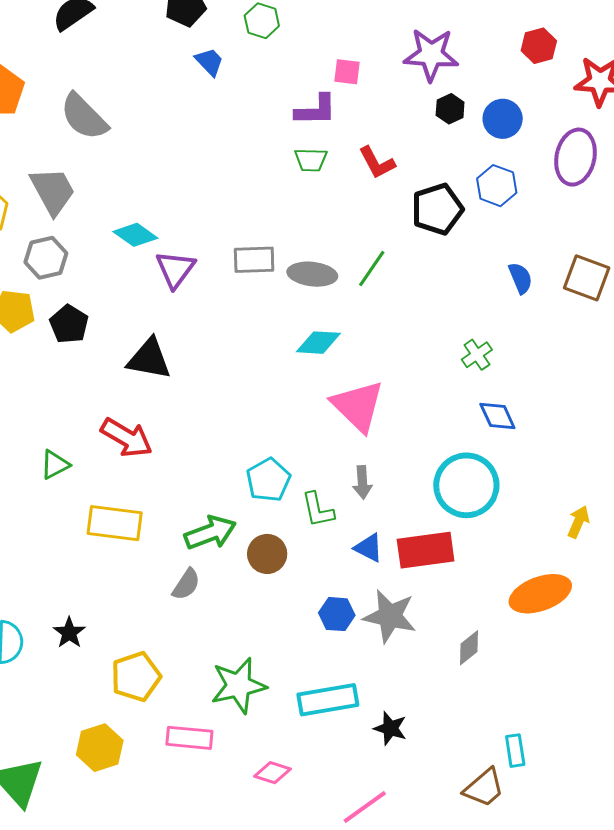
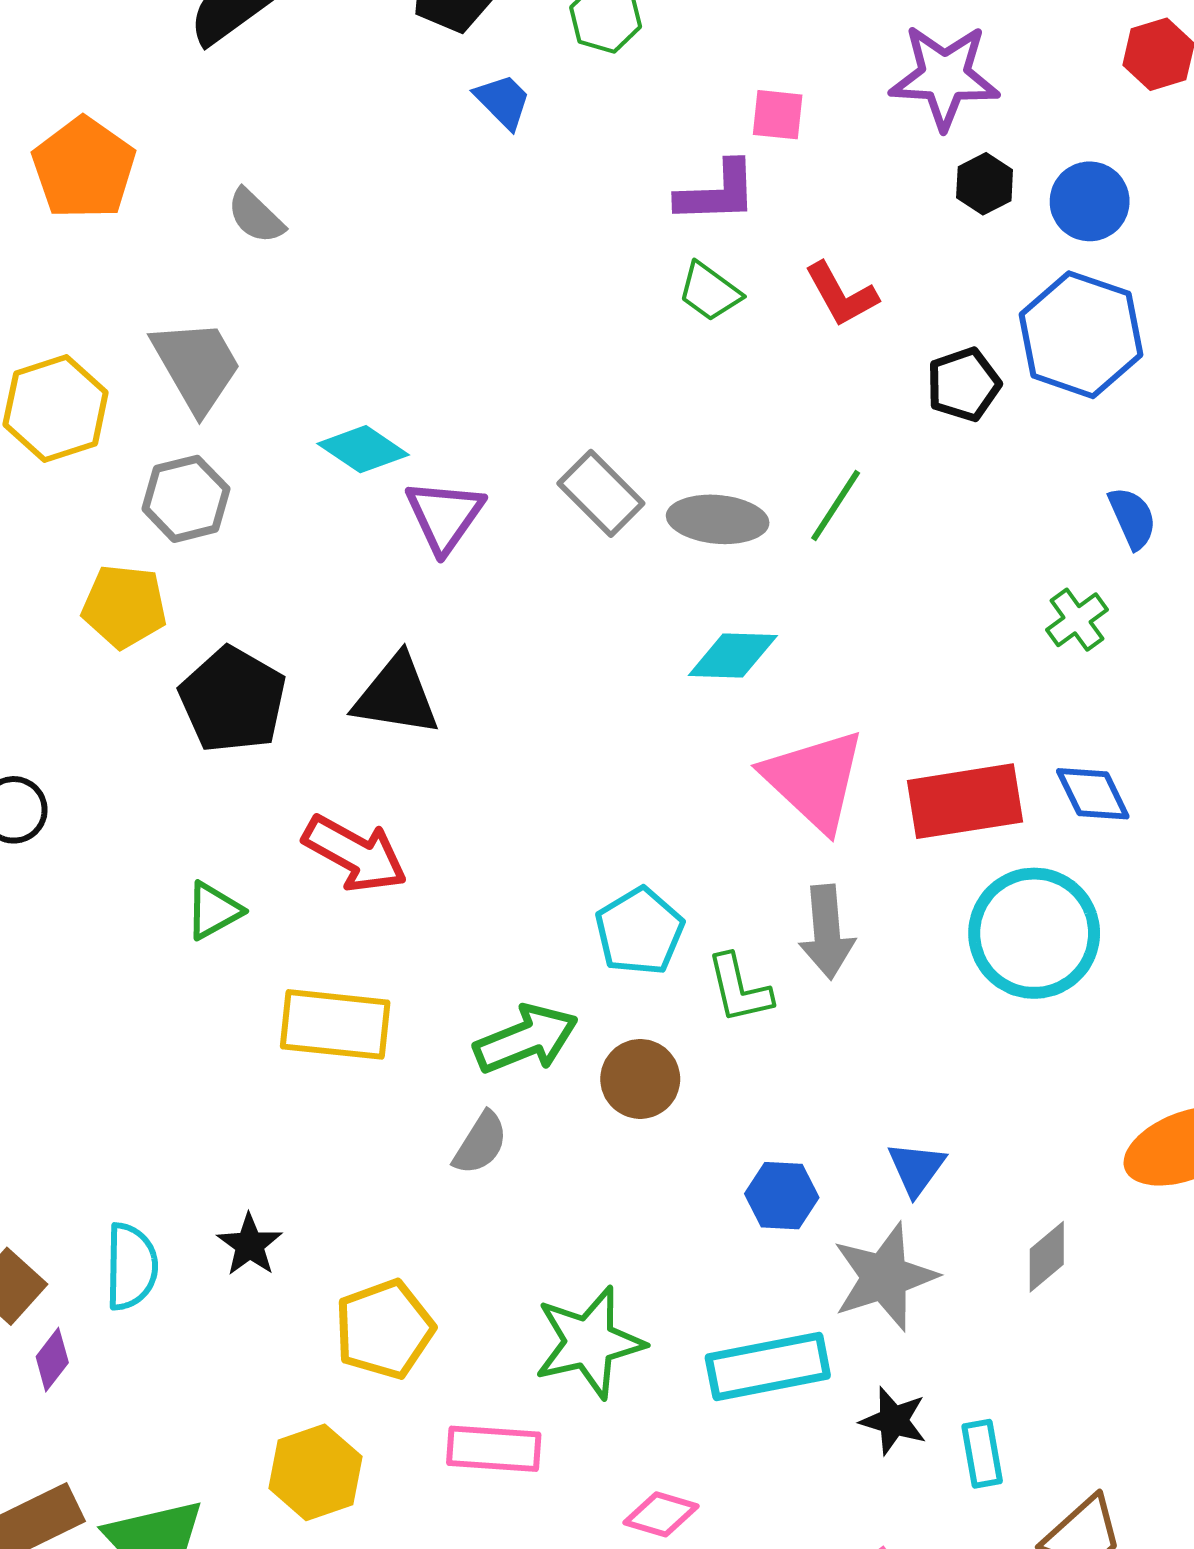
gray semicircle: (84, 117) -> (256, 216), size x0.6
green trapezoid: (311, 160) -> (710, 292), turned 36
blue hexagon: (497, 186) -> (1081, 335), size x1.5
black pentagon: (437, 209) -> (964, 384), size x0.7
gray rectangle: (254, 260) -> (601, 493), turned 48
black pentagon: (69, 324) -> (233, 700), moved, size x1.4
green cross: (477, 355) -> (1077, 620), moved
gray arrow: (362, 482) -> (827, 932), size x1.4
blue triangle: (369, 548) -> (916, 1168), moved, turned 40
red rectangle: (426, 550) -> (965, 801), moved
gray star: (390, 616) -> (885, 1277), moved, turned -30
cyan rectangle: (515, 751) -> (982, 1454), moved

